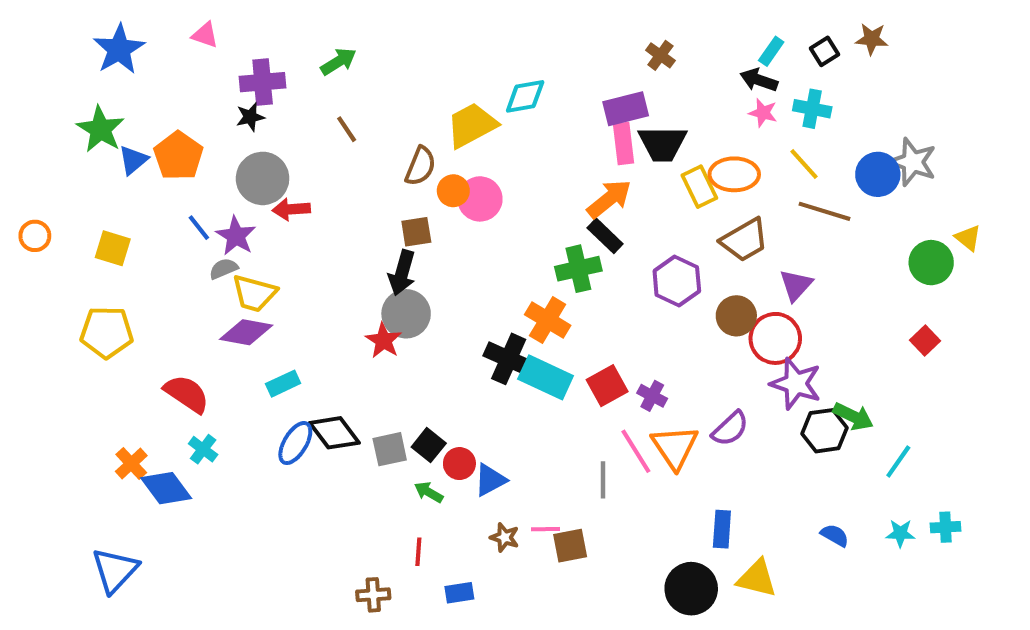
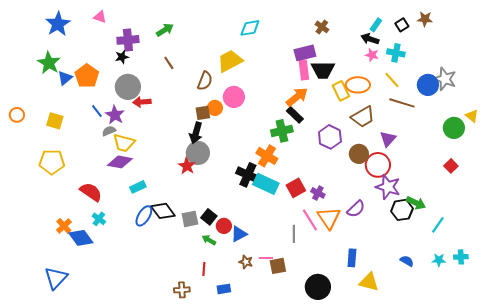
cyan diamond: (525, 96) -> (250, 28), moved
orange circle: (453, 191) -> (215, 108), moved
black circle: (691, 589) -> (318, 287), moved

